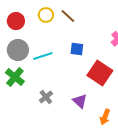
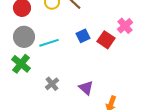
blue square: (77, 49) -> (83, 36), turned -32
red square: (100, 73) -> (106, 40), moved, size x0.7

